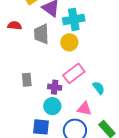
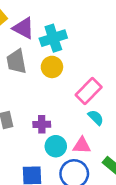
pink rectangle: (74, 73) -> (89, 91), moved
cyan circle: (52, 106) -> (56, 146), moved

